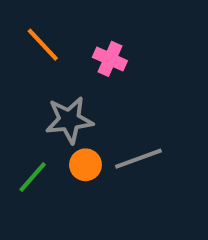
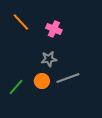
gray star: (69, 120) -> (49, 59), moved, size x0.7

